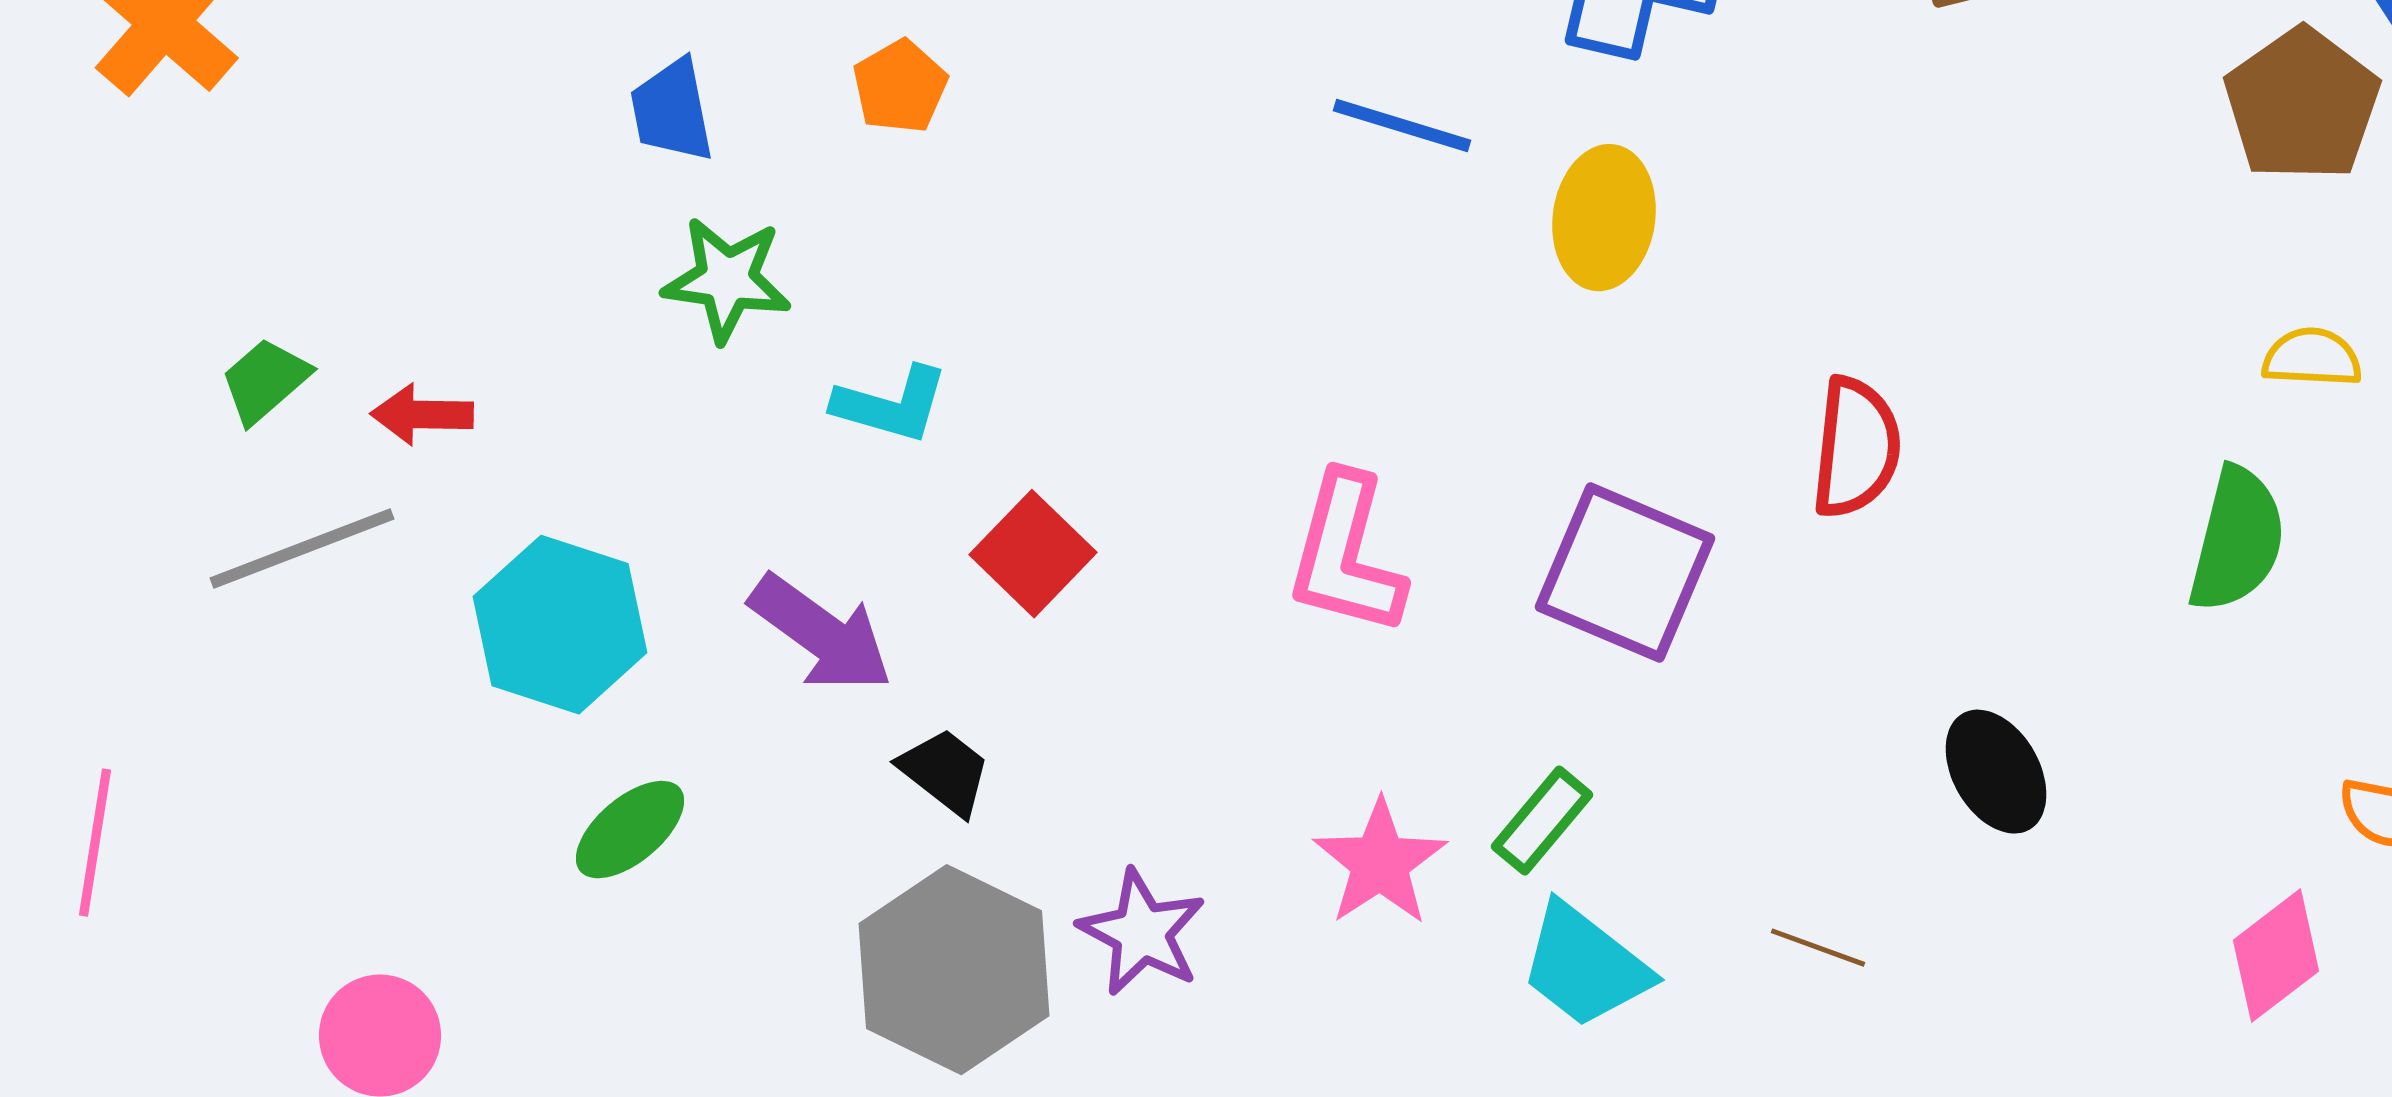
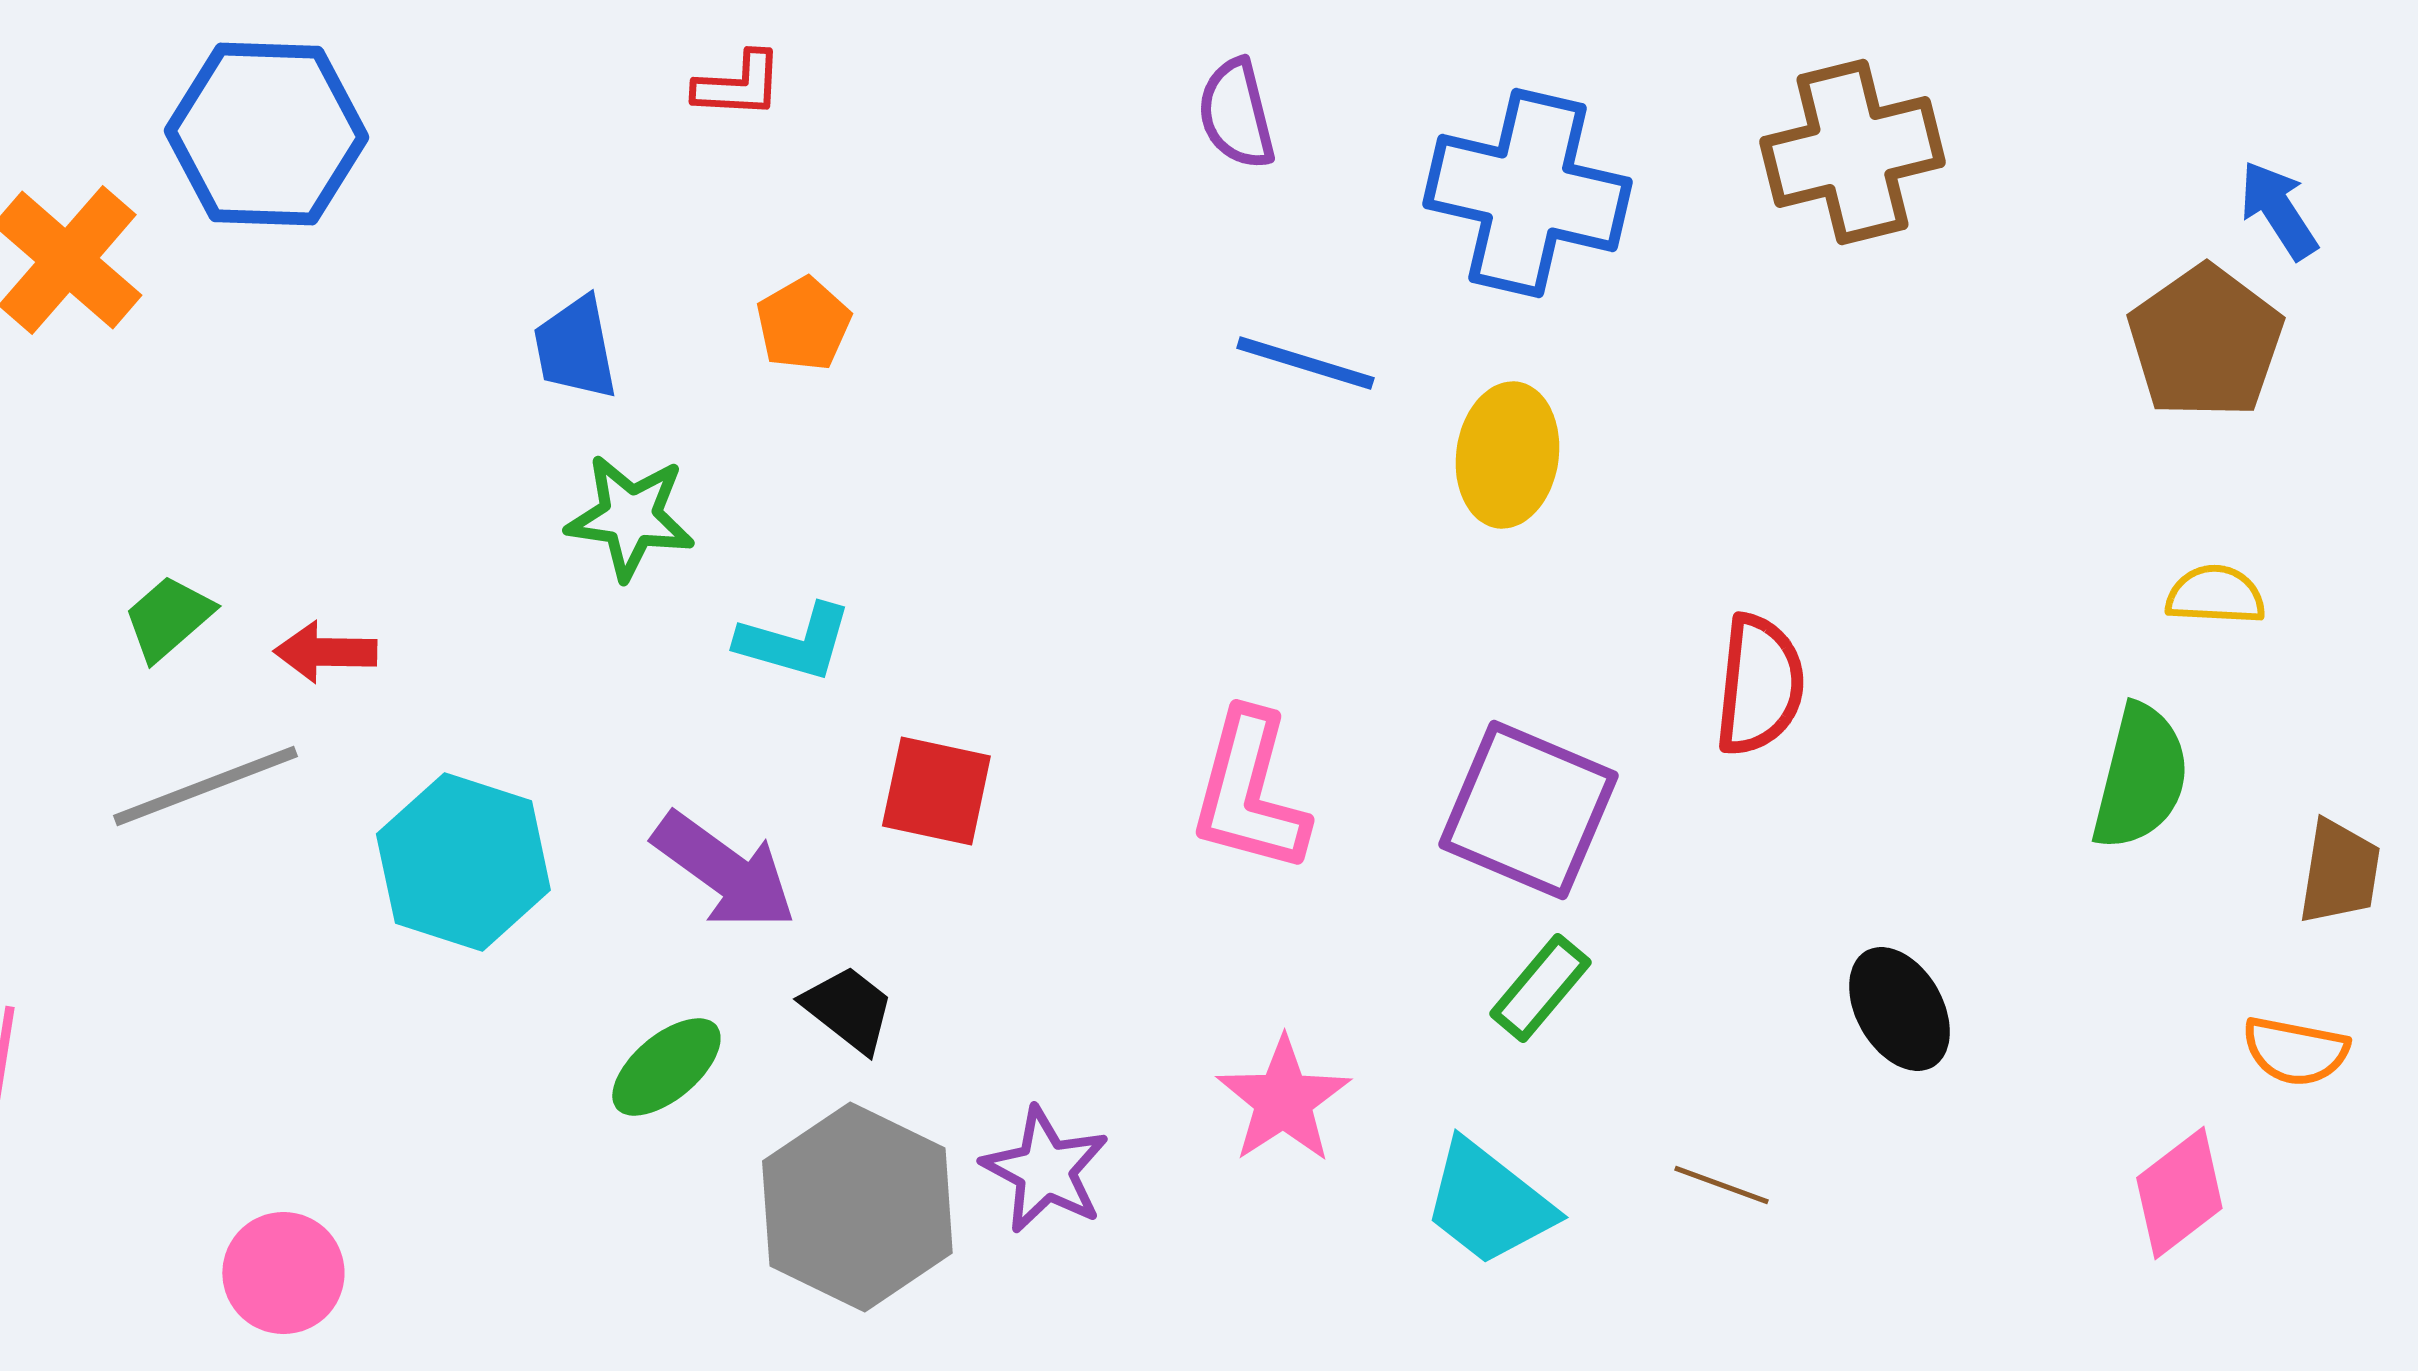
red square: (1033, 554) -> (936, 791), turned -32
green rectangle: (1542, 821) -> (1540, 988), moved
green ellipse: (630, 830) -> (666, 1067), moved

